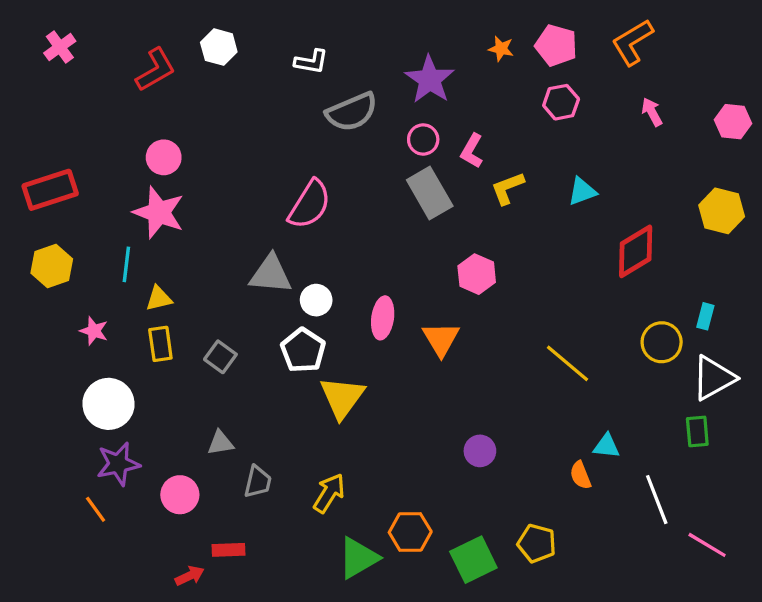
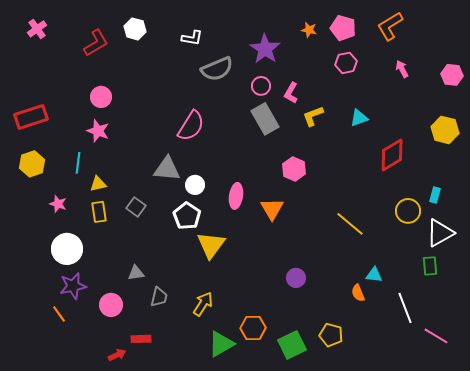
pink star: (159, 212) -> (98, 131), size x0.7
gray square: (220, 357) -> (136, 207), moved

